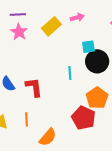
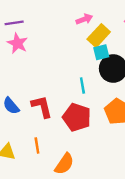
yellow rectangle: (51, 26) -> (99, 36), moved
red pentagon: (84, 118) -> (77, 117), moved

